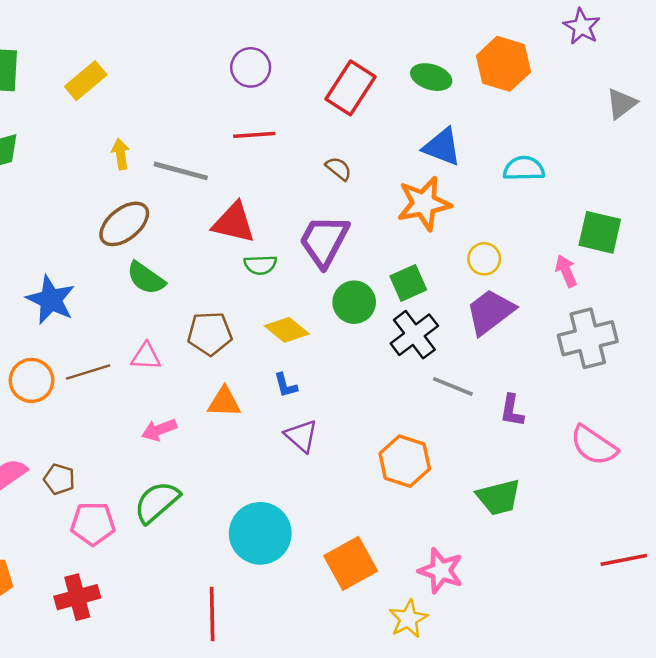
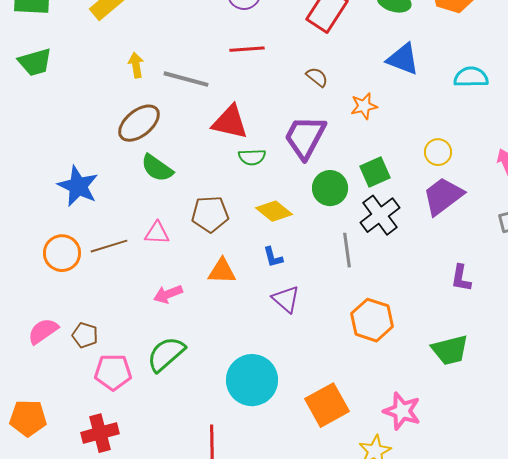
orange star: (424, 203) -> (364, 106), moved, size x0.6
gray line: (453, 386) -> (347, 250), moved, turned 60

